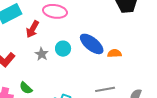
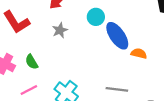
cyan circle: (63, 49) -> (96, 17), moved

